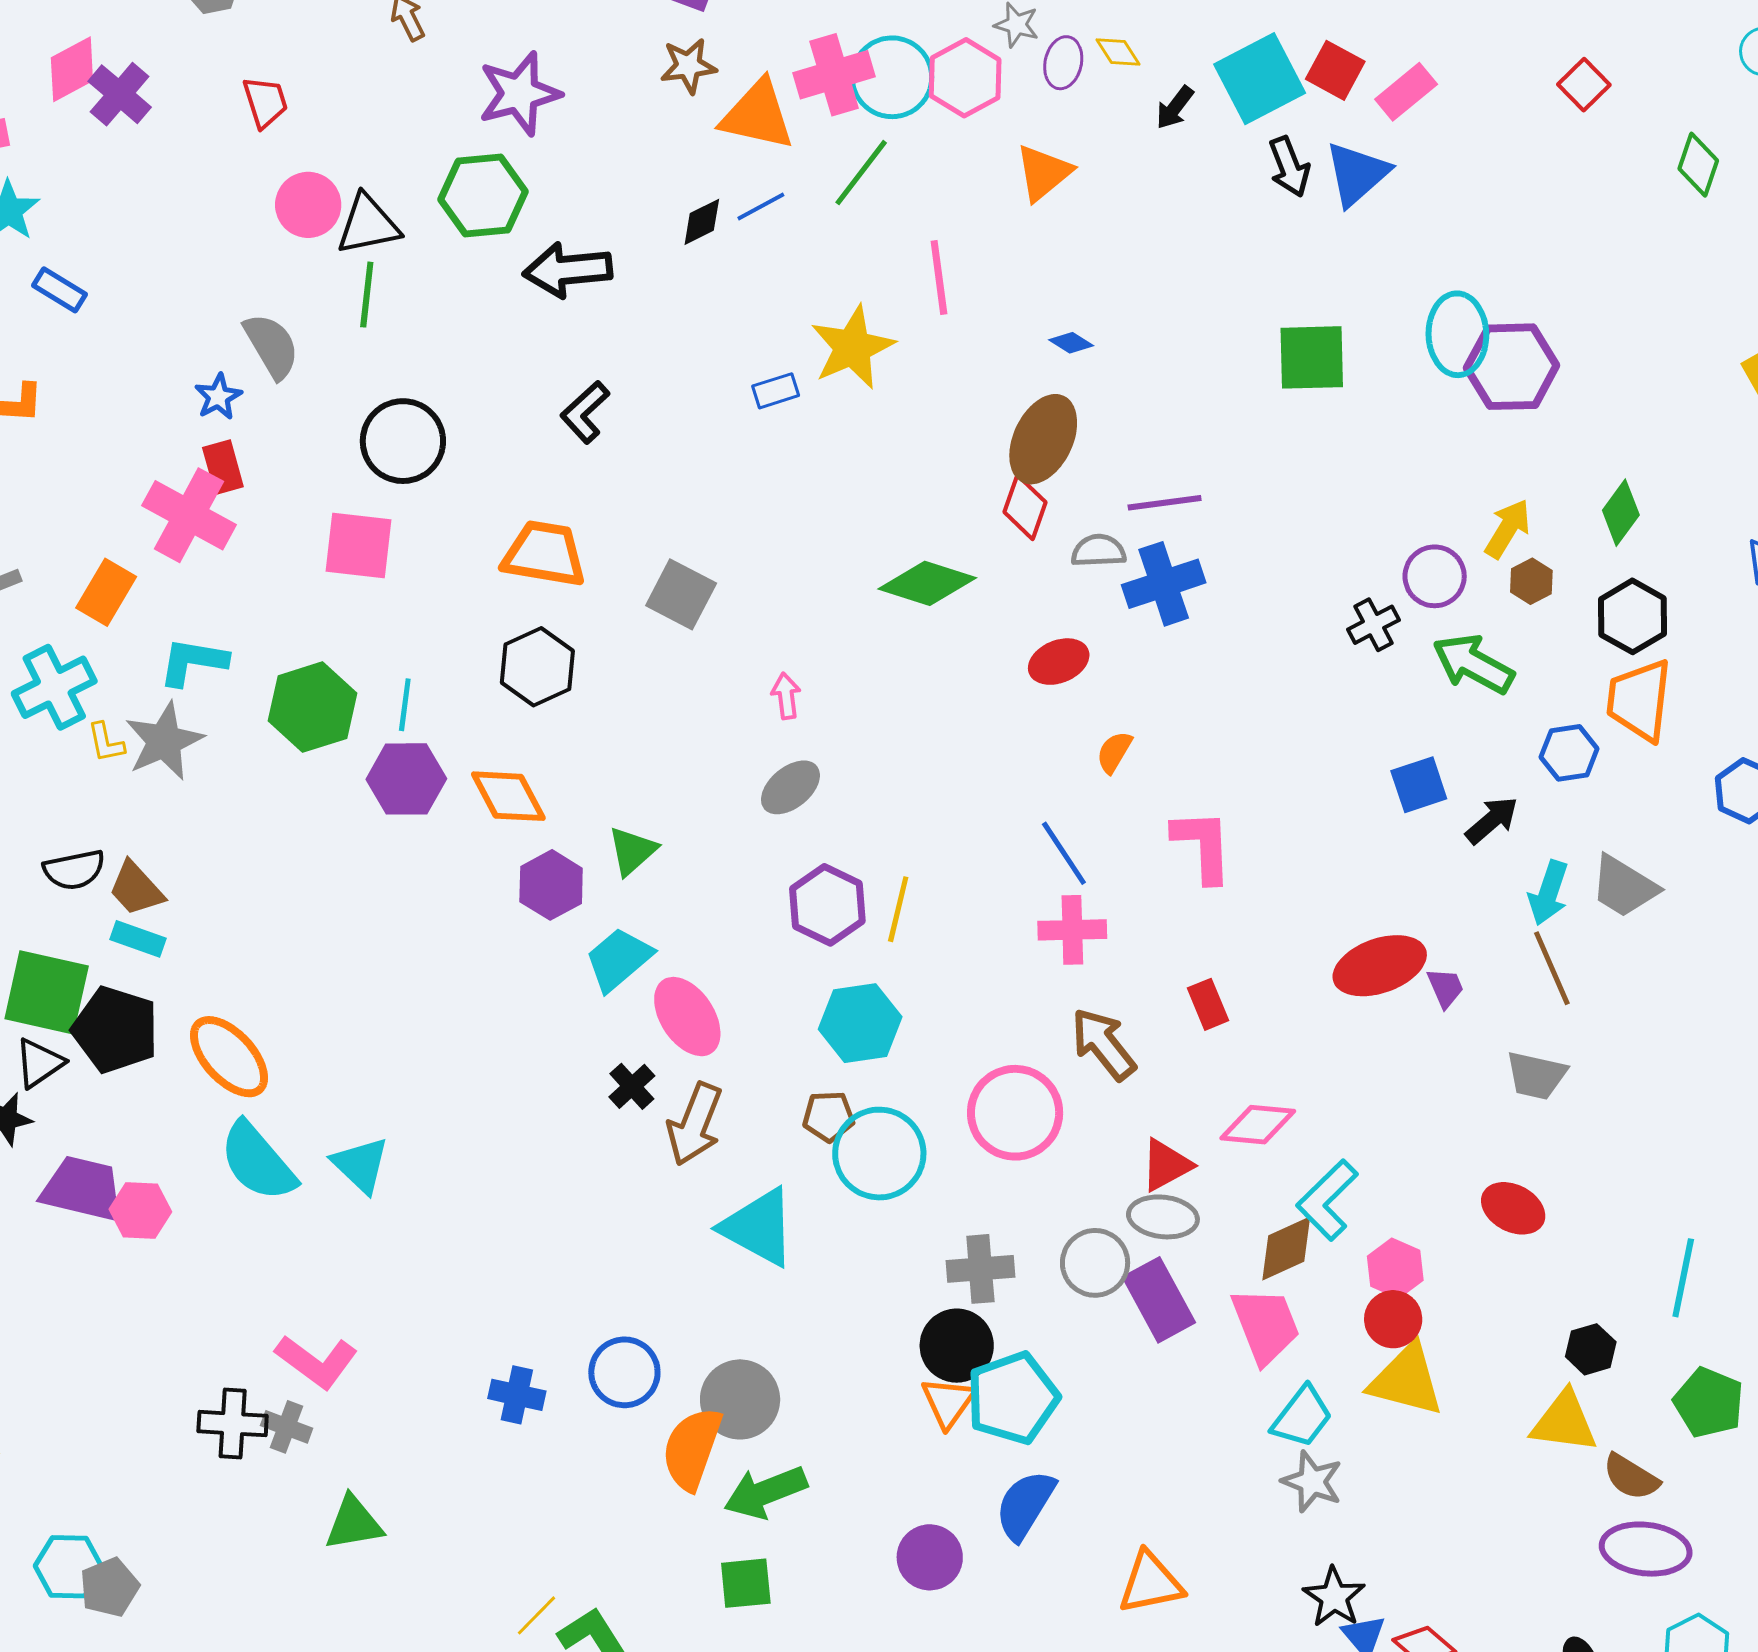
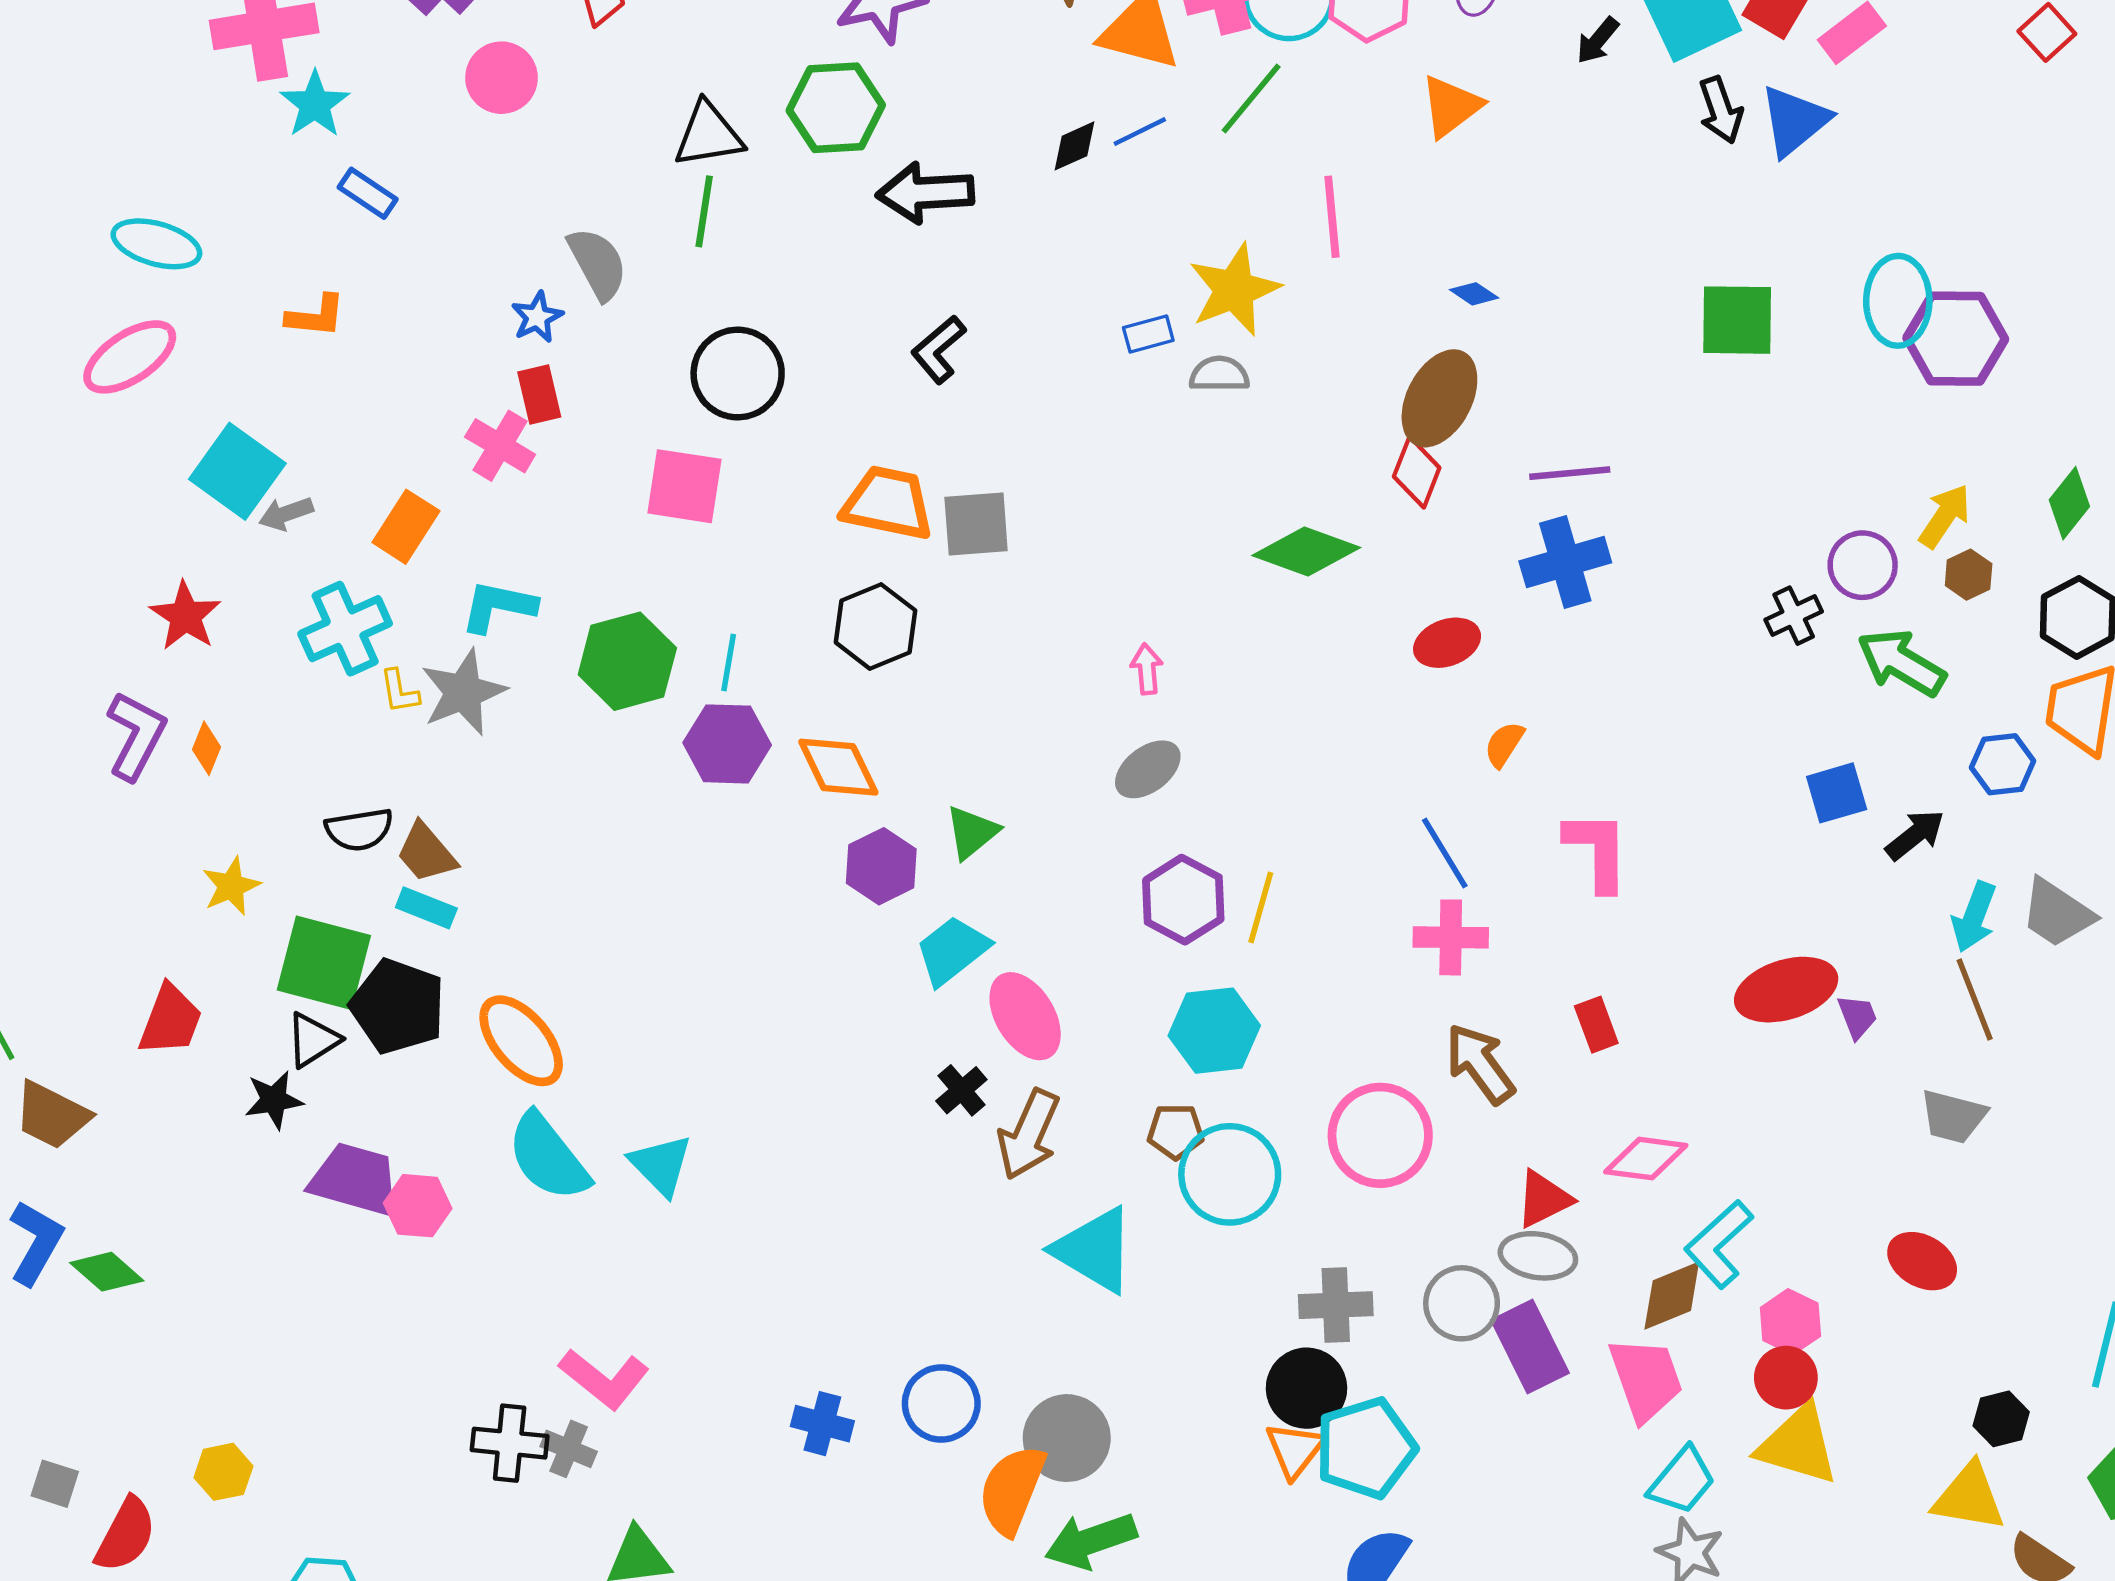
pink circle: (308, 205) -> (501, 78), moved
pink cross: (189, 515) -> (500, 446), size x0.7
gray semicircle: (1099, 551) -> (1219, 374), moved
gray square: (681, 594) -> (976, 524), moved, turned -34

